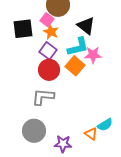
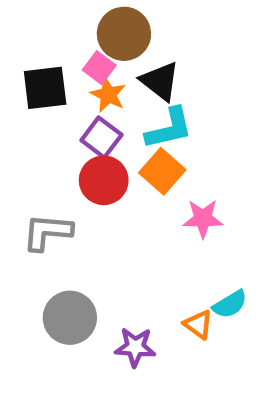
black triangle: (86, 26) -> (160, 81), moved
pink star: (93, 55) -> (203, 219), moved
gray L-shape: (43, 97) -> (47, 232), moved

